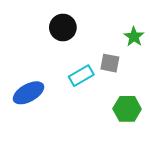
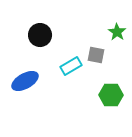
black circle: (63, 27) -> (40, 35), moved

